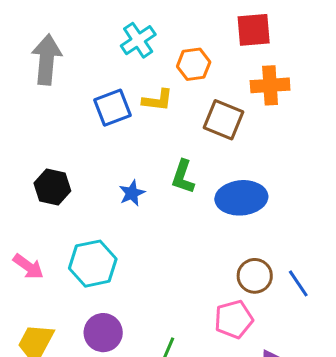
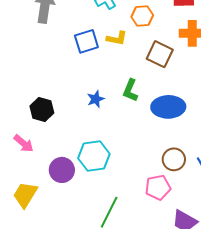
black hexagon: (52, 187) -> (42, 110), moved
cyan hexagon: (93, 264) -> (94, 156), moved
purple circle: (103, 333) -> (62, 170), moved

